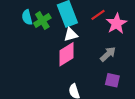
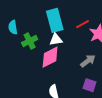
cyan semicircle: (27, 17) -> (13, 27), moved
green cross: (42, 20) -> (30, 41), moved

